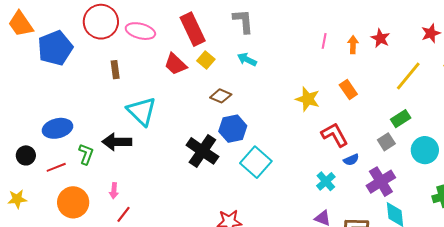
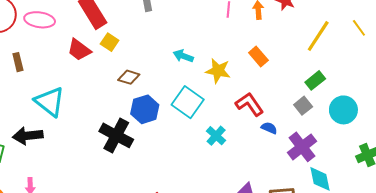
cyan arrow: (247, 59) -> (183, 56), moved
blue semicircle: (351, 160) -> (269, 128), turned -126
cyan square: (256, 162) -> (188, 102), moved
cyan cross: (326, 181) -> (216, 136), moved

